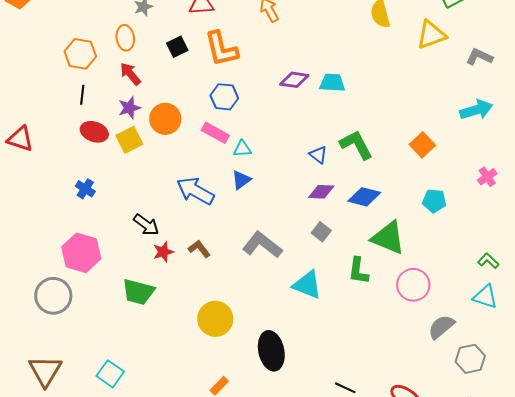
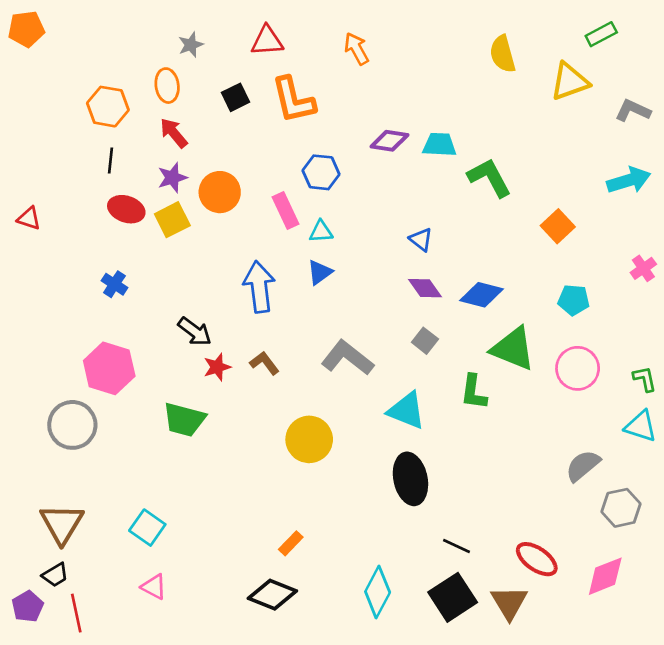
blue hexagon: (224, 97) -> (321, 172), moved
pink rectangle: (215, 133) -> (285, 210), turned 36
red triangle: (20, 139) -> (29, 218), size x0.7
green L-shape: (356, 145) -> (489, 178), moved
blue arrow: (195, 191) -> (259, 287), turned 54
purple diamond: (321, 192) -> (425, 288), turned 52
green L-shape: (488, 261) -> (645, 379), turned 35
pink circle: (413, 285) -> (578, 368), moved
yellow circle: (215, 319) -> (309, 439), moved
black ellipse: (271, 351) -> (410, 479), moved

